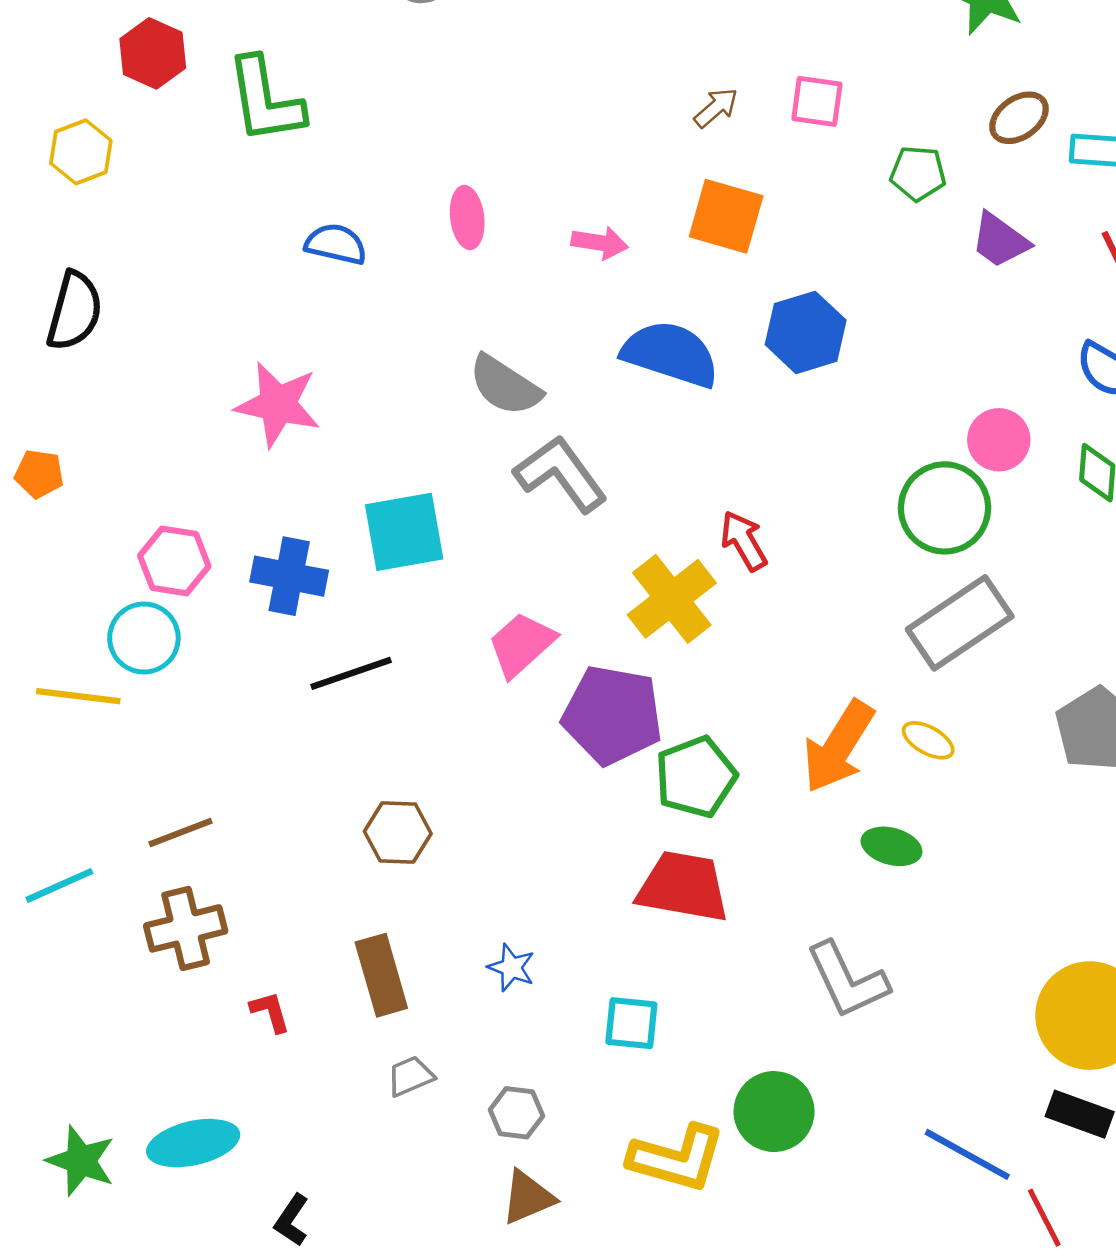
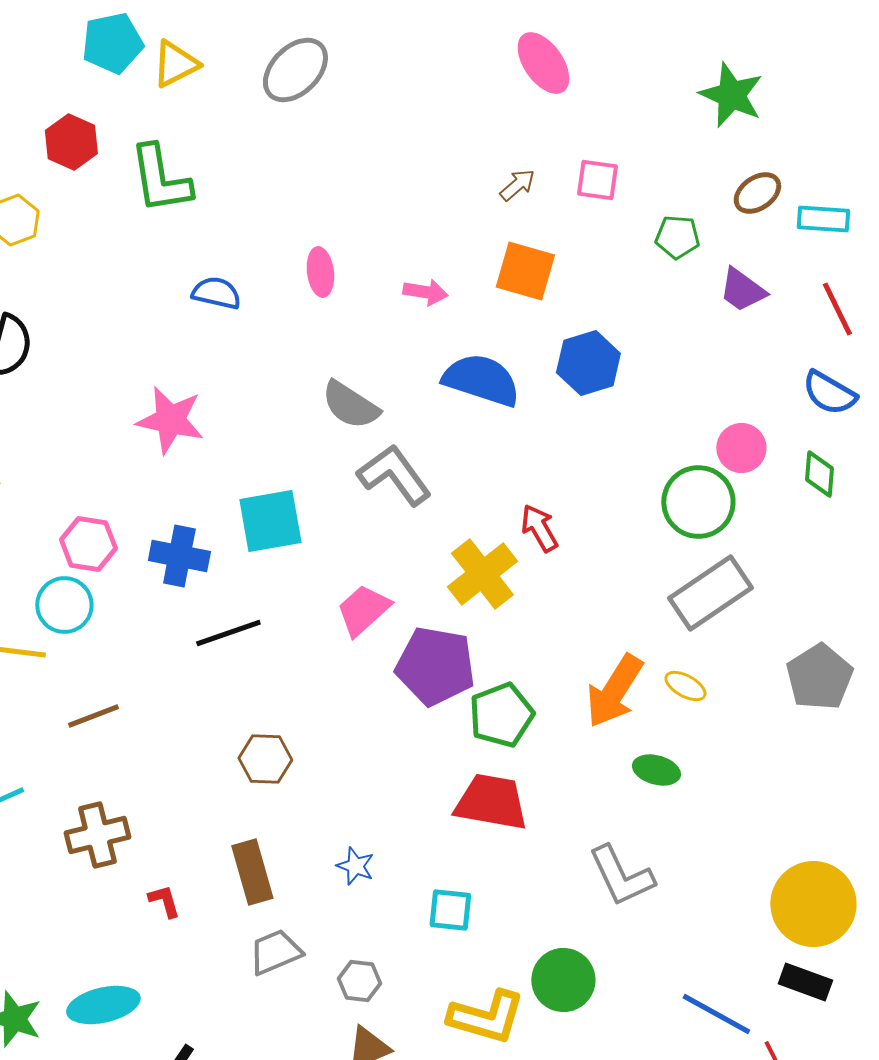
brown line: (181, 832) -> (93, 716), moved
gray trapezoid: (410, 1076) -> (275, 952), size x1.4

